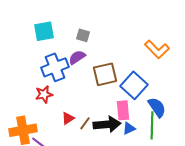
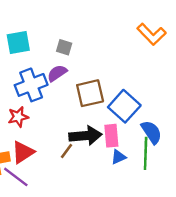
orange L-shape: (157, 49) -> (151, 34), moved
red triangle: (68, 118) -> (23, 152), moved, size x1.5
black arrow: (107, 124) -> (85, 136), moved

